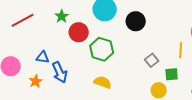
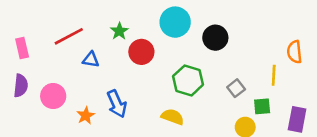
green hexagon: (102, 49) -> (188, 80), moved
blue triangle: (43, 57) -> (91, 60), moved

